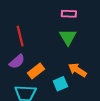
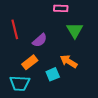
green triangle: (68, 37) -> (75, 30), moved
purple semicircle: (17, 61) -> (40, 40), moved

